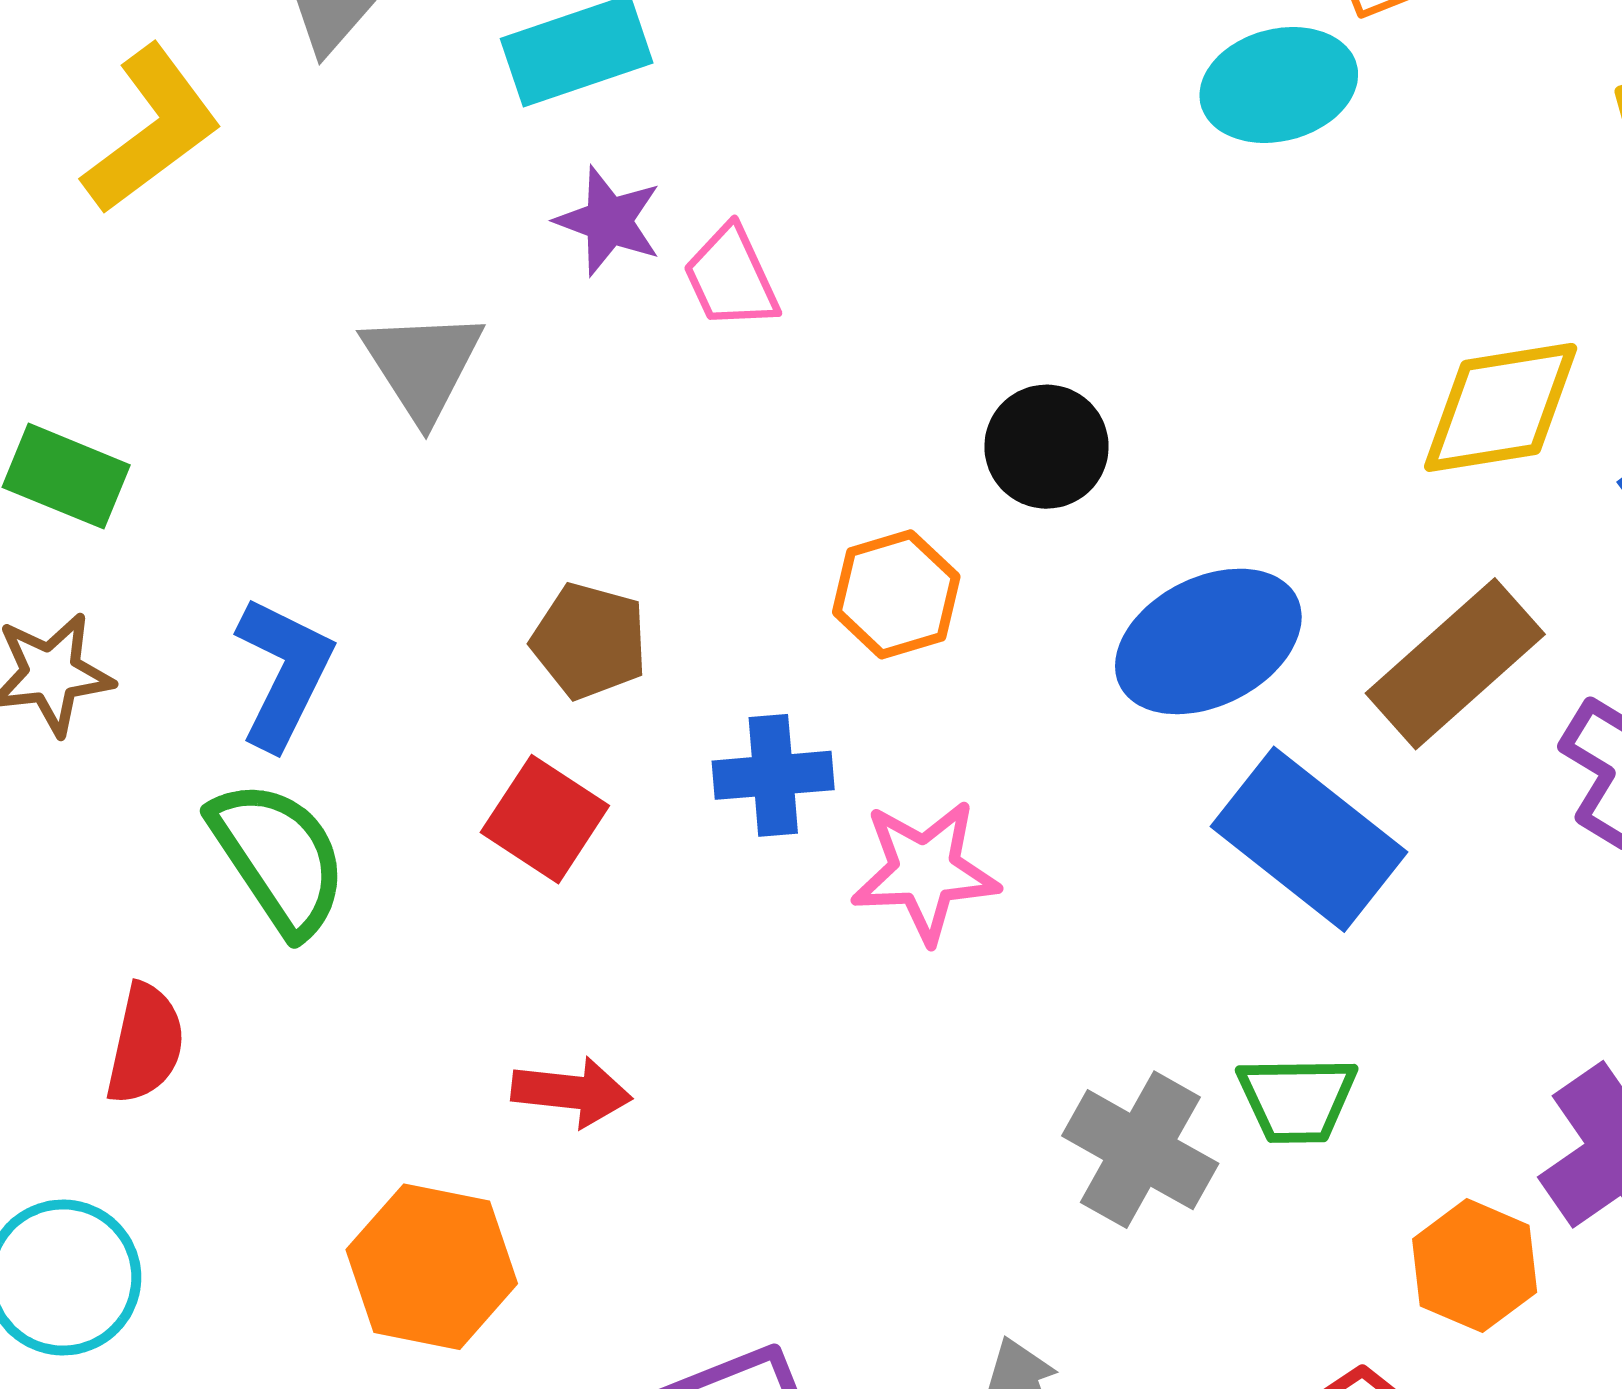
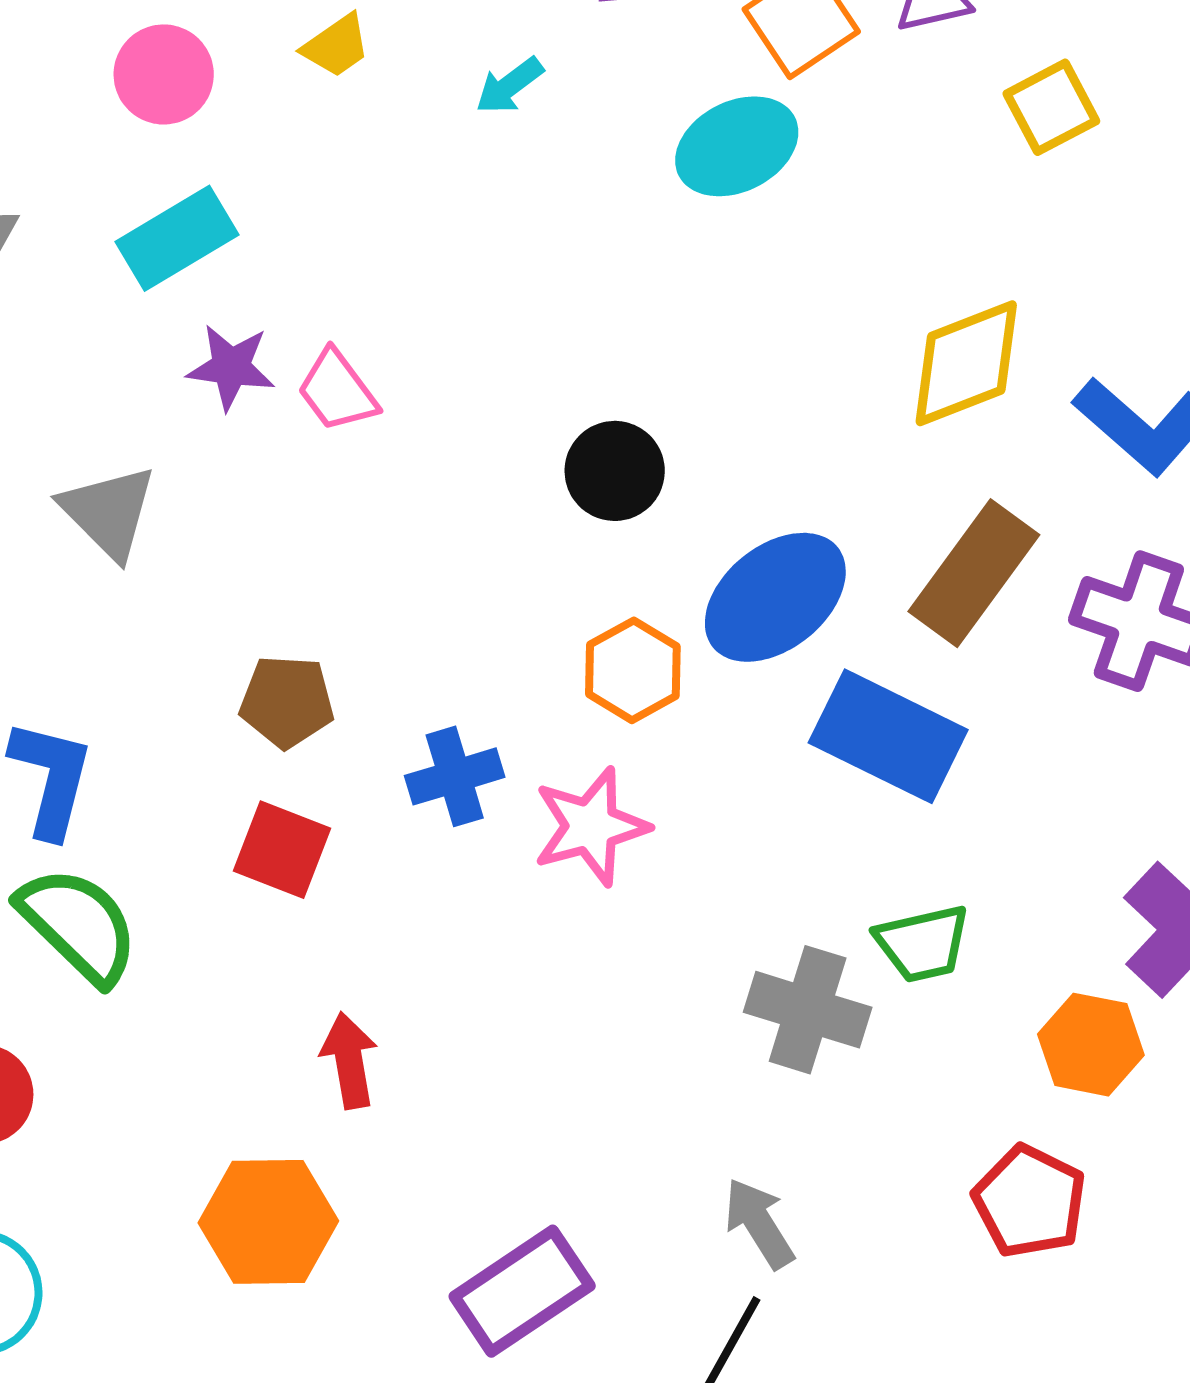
orange hexagon: (896, 594) -> (633, 670), moved
red arrow: (572, 1092) -> (349, 1060), turned -94

